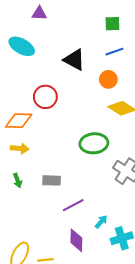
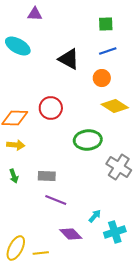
red circle: (45, 97) -> (51, 108), moved
purple line: (73, 205) -> (56, 200), moved, turned 50
purple diamond: (76, 240) -> (71, 234), turned -45

